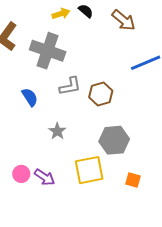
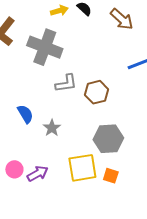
blue semicircle: (30, 97) -> (25, 114), moved
purple arrow: (45, 177) -> (38, 174), turned -65
orange square: (133, 180) -> (111, 176), moved

